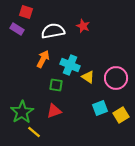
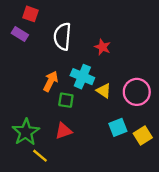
red star: (83, 26) -> (103, 47), moved
white semicircle: (53, 31) -> (62, 36), turned -75
orange arrow: (43, 59) -> (51, 81), moved

